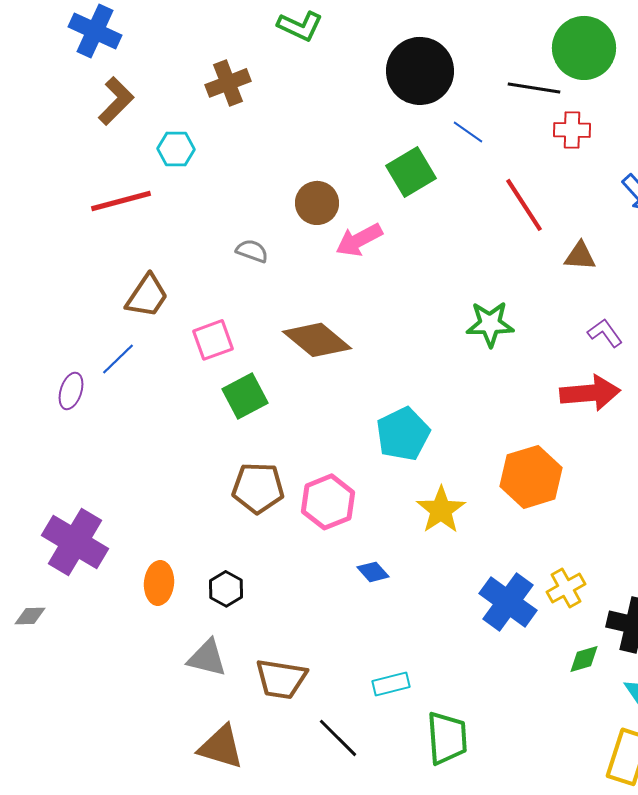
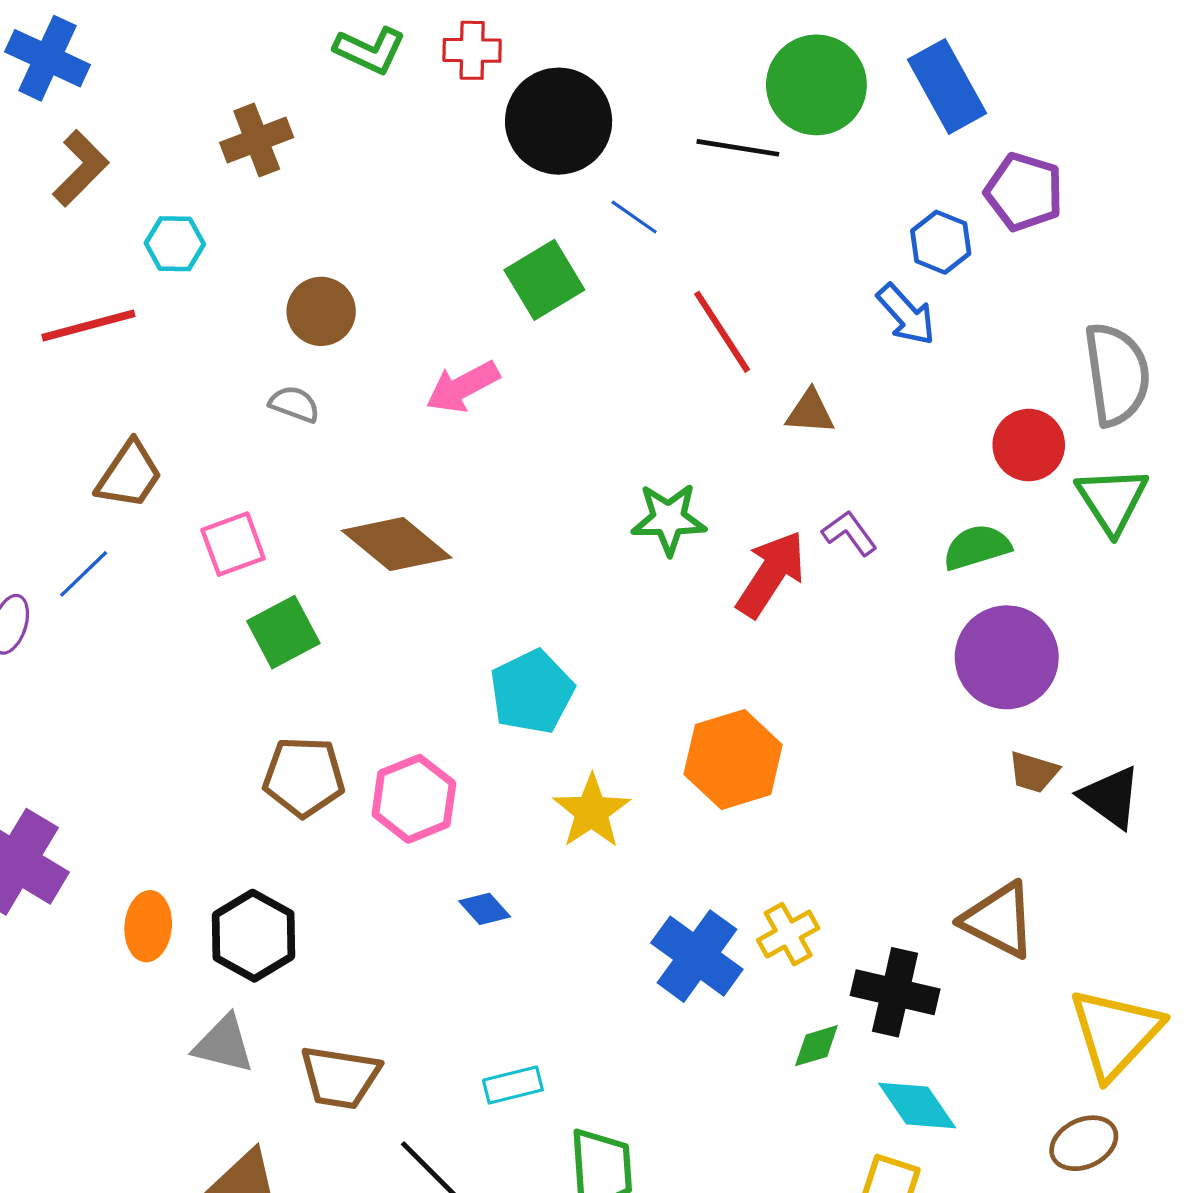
red cross: (572, 130) -> (472, 50), moved
brown circle: (317, 203) -> (321, 311), moved
red arrow: (590, 393) -> (771, 574), moved, turned -52
black hexagon: (226, 589) -> (254, 936), size x1.6

